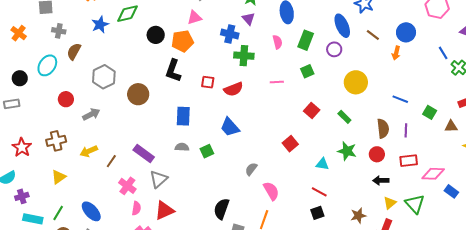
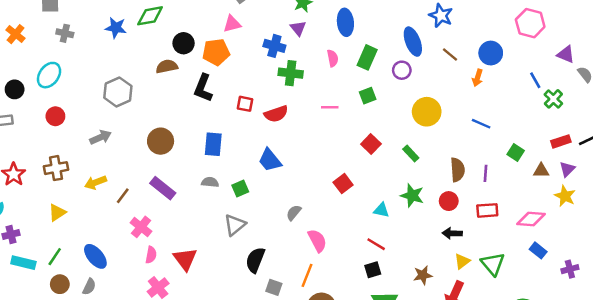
blue star: (100, 25) -> (116, 28), turned 30
brown semicircle: (74, 51) -> (167, 66), moved, turned 48
brown circle: (138, 94) -> (161, 141), moved
red circle: (66, 99) -> (55, 116), moved
blue line: (400, 99) -> (481, 124), moved
pink diamond: (433, 174) -> (531, 219), moved
gray triangle: (159, 179) -> (235, 225), moved
red triangle: (164, 210) -> (185, 259), turned -45

